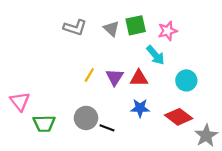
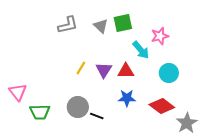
gray L-shape: (75, 28) -> (68, 25), turned -30
pink star: (168, 31) -> (160, 36), moved

